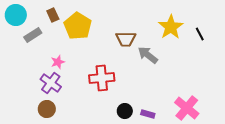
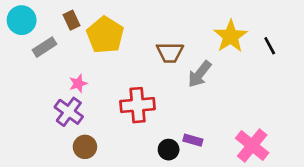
gray arrow: (148, 55) -> (200, 74), turned -90
brown circle: (47, 109) -> (85, 147), moved
purple rectangle: (148, 114) -> (193, 140), moved

